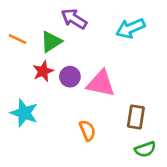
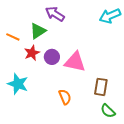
cyan arrow: (130, 28) -> (110, 16), moved
orange line: (17, 39) -> (13, 37), moved
green semicircle: (145, 149) -> (108, 111), turned 63

